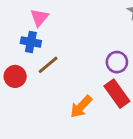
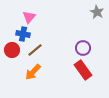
red circle: (15, 76) -> (12, 50), moved
orange arrow: (81, 107) -> (33, 72), moved

